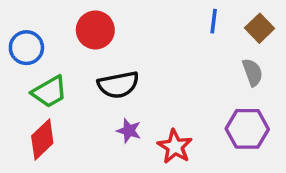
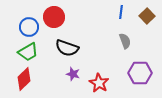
blue circle: (26, 48) -> (29, 27), moved
gray semicircle: (253, 72) -> (125, 41), moved
black semicircle: (118, 85) -> (67, 48), turned 30

